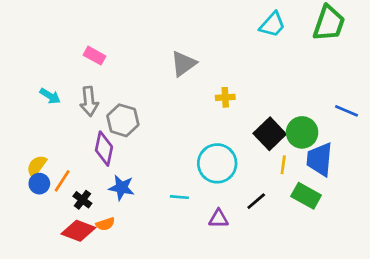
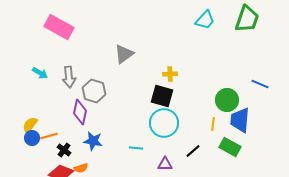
pink rectangle: (95, 56) -> (59, 27), moved, size x1.8
gray triangle: (183, 64) -> (124, 54), moved
black square: (270, 134) -> (162, 96), moved, turned -30
orange line: (62, 181) -> (49, 136), turned 42

